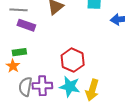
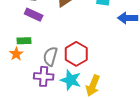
gray semicircle: (25, 87) -> (50, 56), moved

